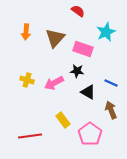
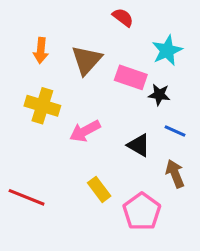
black star: (77, 71) -> (159, 95), moved
yellow cross: (27, 80) -> (42, 106), moved, size x1.5
red line: (30, 136) -> (27, 197), moved, turned 30

